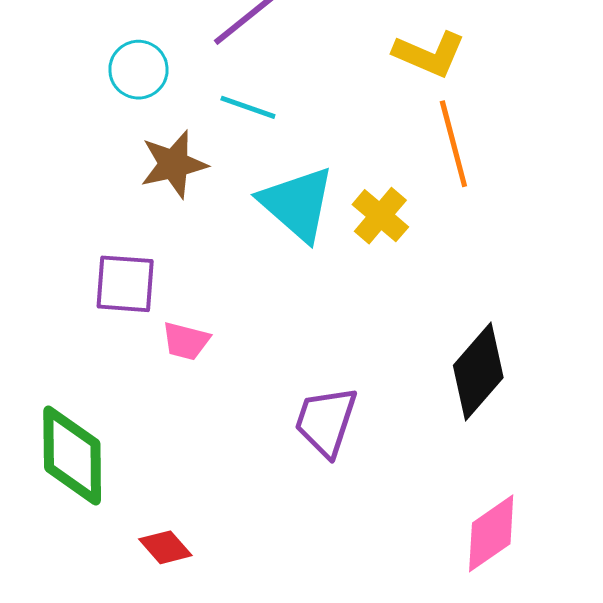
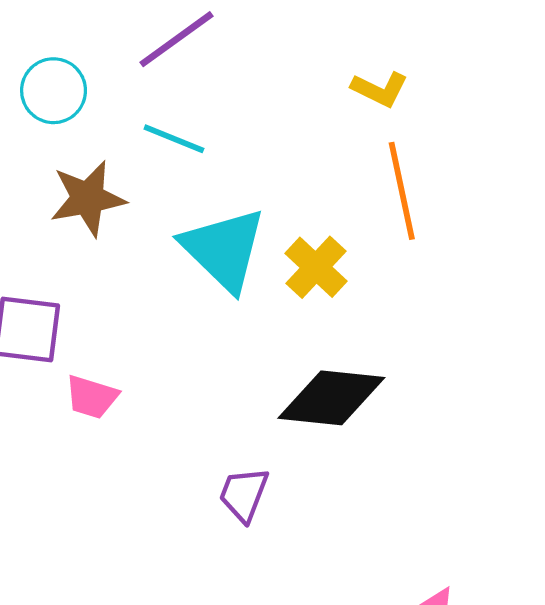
yellow L-shape: (429, 54) -> (380, 89), size x0.7
black diamond: (478, 371) -> (331, 398), moved, turned 52
purple trapezoid: (326, 421) -> (244, 494), size x0.7

